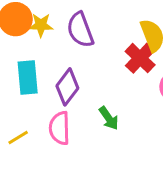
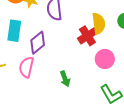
green arrow: (109, 118) -> (65, 79), moved

